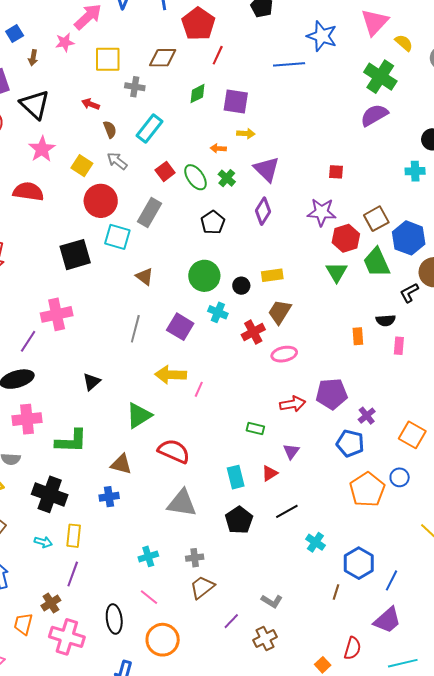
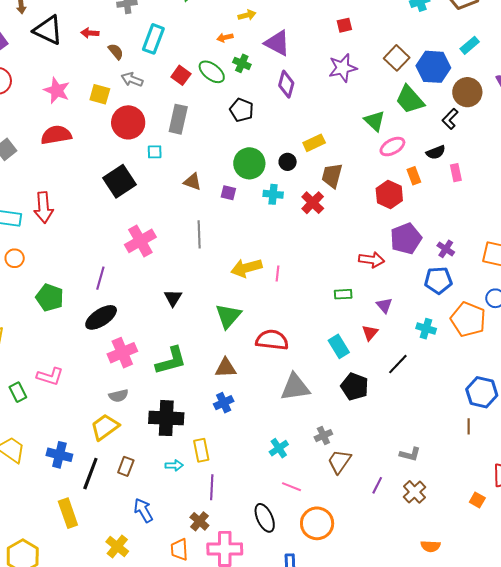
black triangle: (35, 105) -> (48, 30), moved
cyan square: (117, 237) -> (155, 152), size x0.6
red hexagon: (346, 238) -> (389, 194), moved
pink cross: (57, 314) -> (140, 241), moved
purple square: (180, 327) -> (228, 193), moved, size x0.6
pink ellipse: (284, 354) -> (392, 147), moved
red arrow: (293, 404) -> (372, 260), turned 35
cyan cross: (315, 542) -> (426, 329), moved

